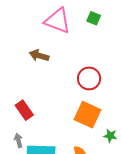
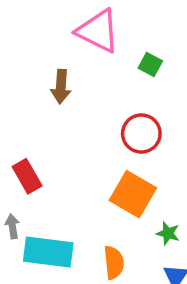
green square: (94, 18) -> (150, 65), moved
brown arrow: (39, 55) -> (61, 87), turned -108

